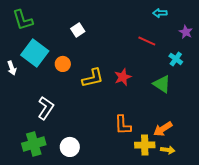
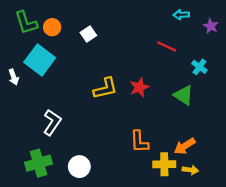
purple star: (186, 32) -> (211, 26), moved
orange circle: (63, 64) -> (52, 27), moved

